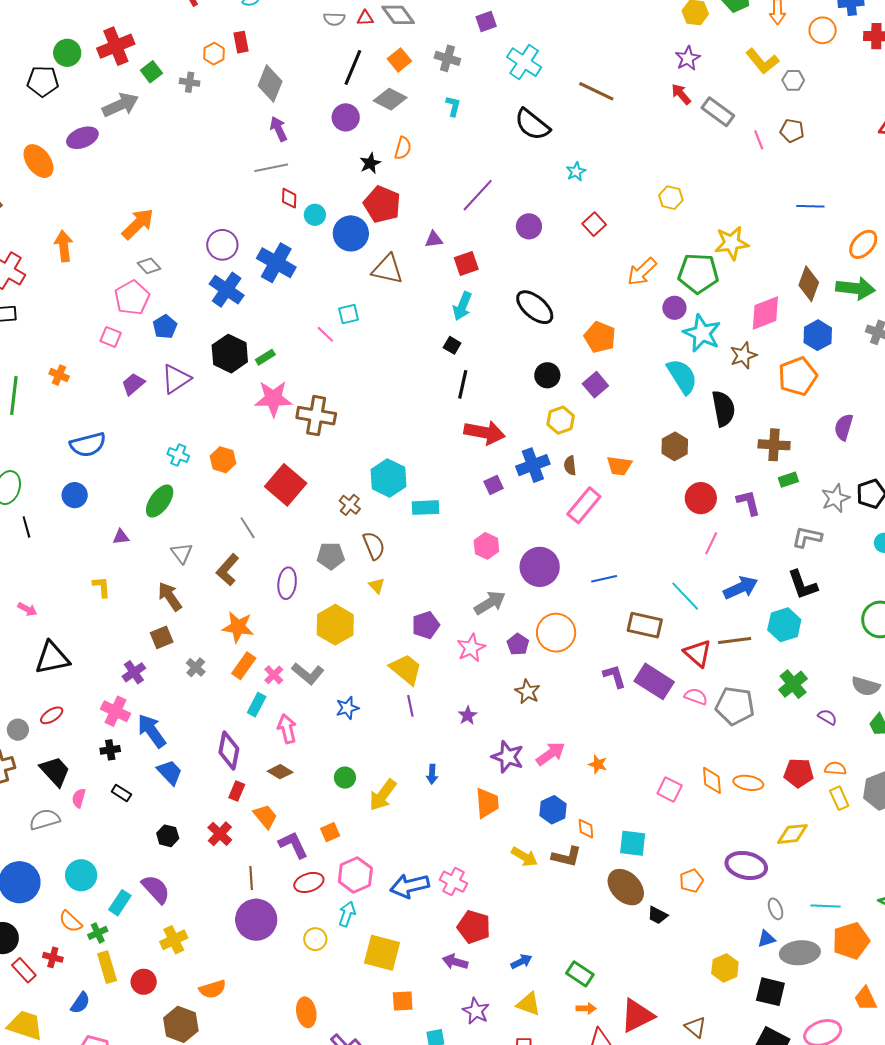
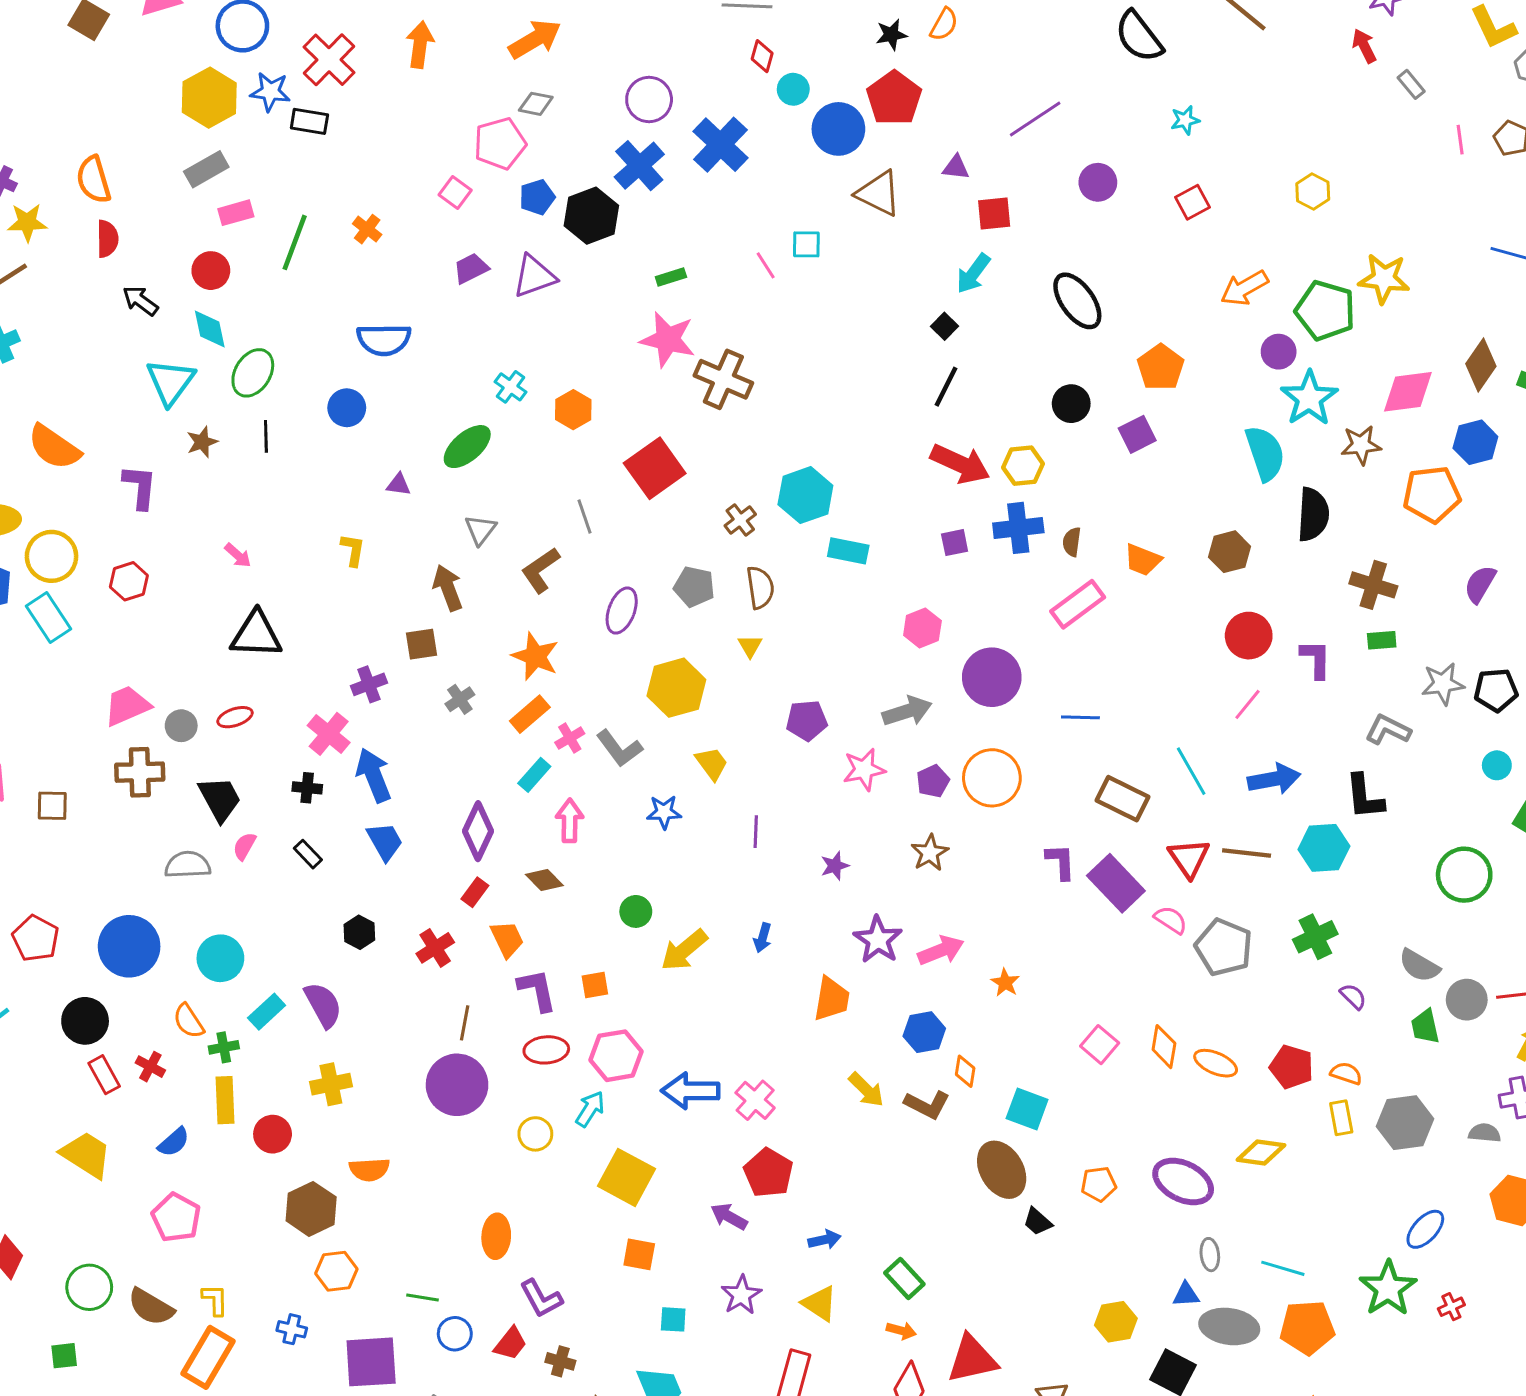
gray rectangle: (718, 112) -> (1411, 84), size x0.6
gray diamond: (149, 266) -> (536, 104), turned -50
black hexagon: (230, 354) -> (591, 216), moved
yellow hexagon: (561, 420) -> (1023, 466), moved
yellow trapezoid: (406, 669) -> (712, 763), moved, size x0.7

